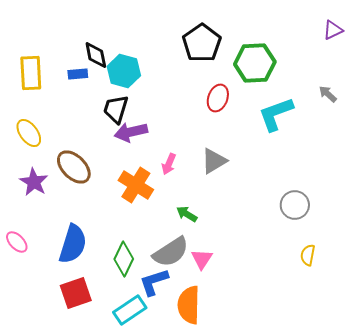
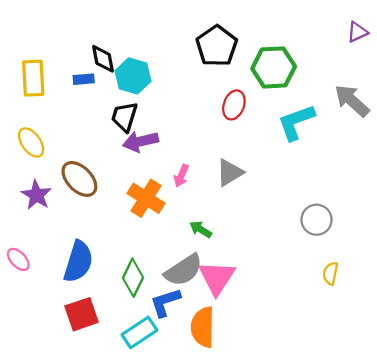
gray arrow: (328, 94) -> (352, 101), size x1.8
pink triangle: (202, 259) -> (217, 278), size x1.6

